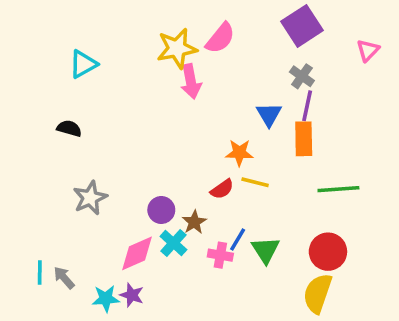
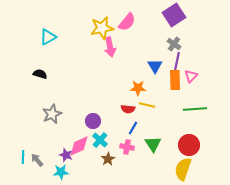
pink triangle: (368, 50) -> (191, 76), moved
red semicircle: (222, 189) -> (128, 109), turned 40
brown star: (194, 222) -> (108, 159), moved
blue line: (238, 240) -> (133, 128), moved
purple star: (132, 295) -> (66, 155), moved

